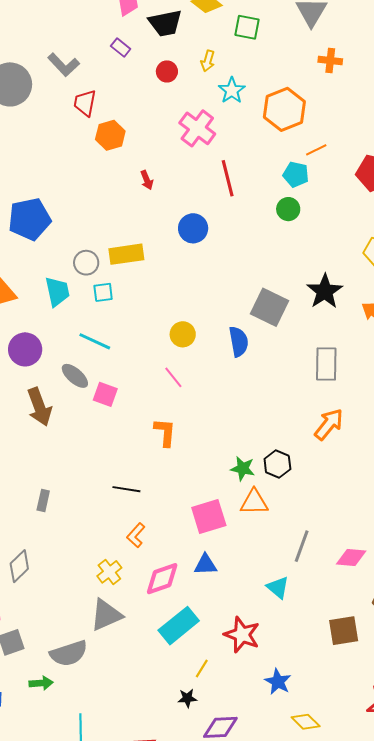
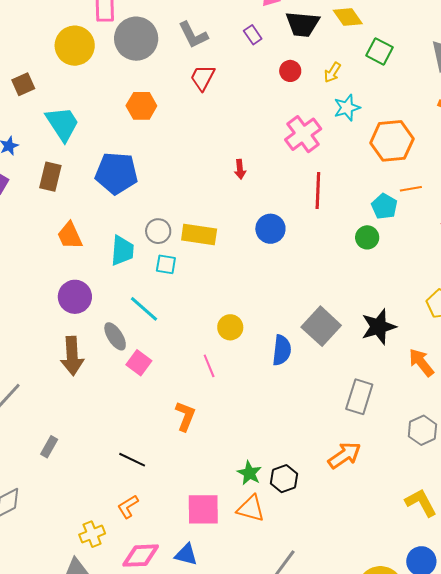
orange hexagon: (110, 135) -> (141, 106), moved

